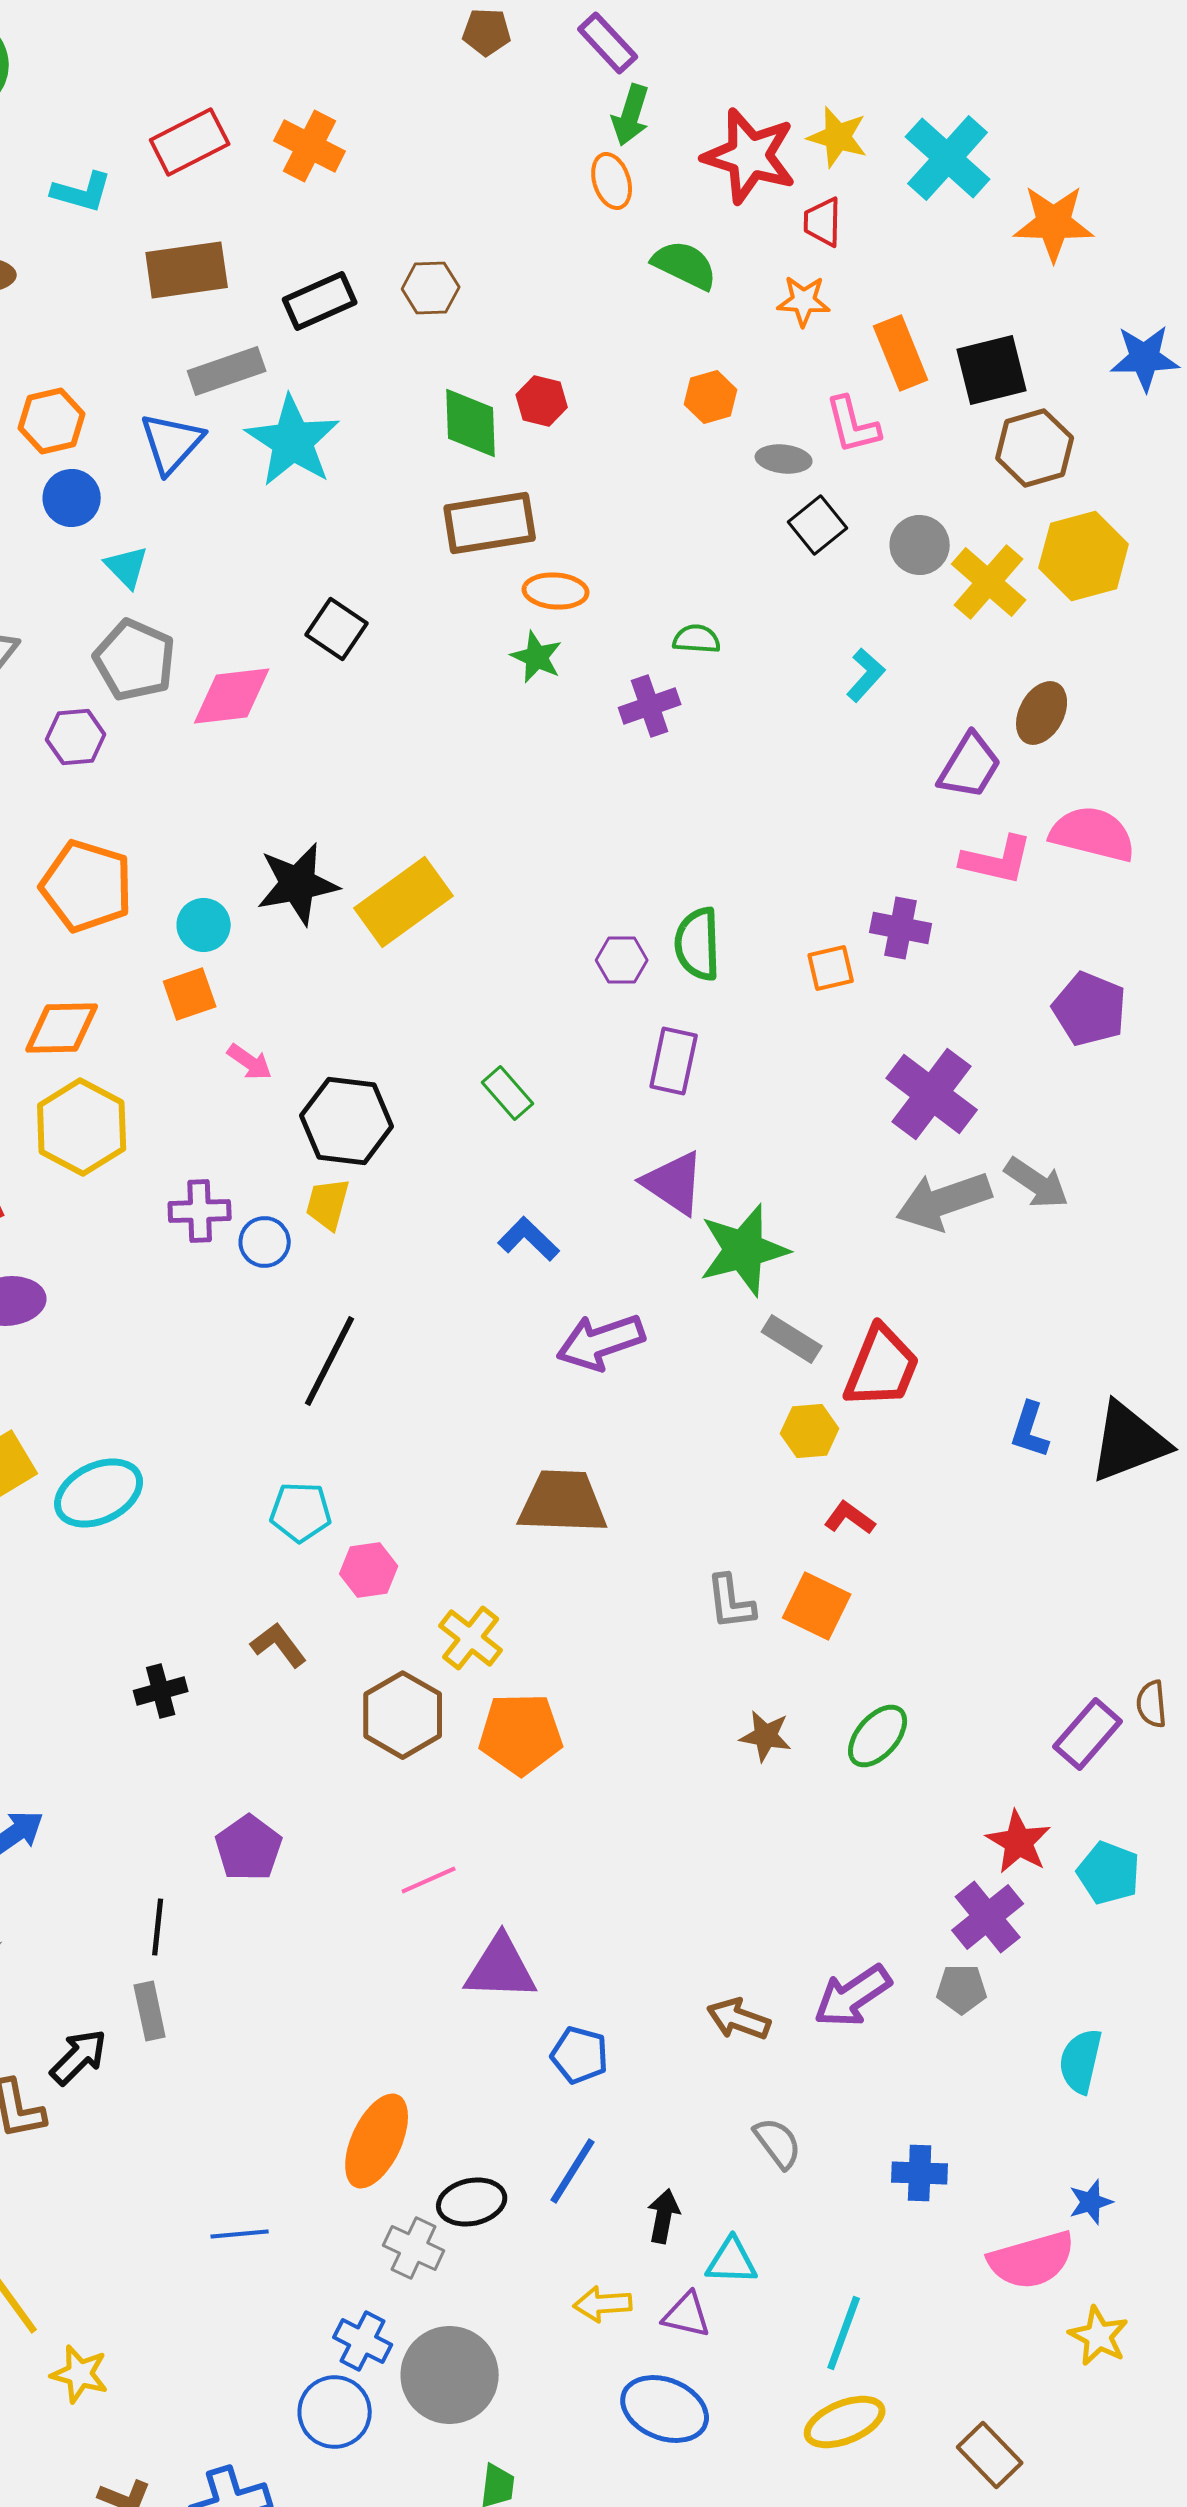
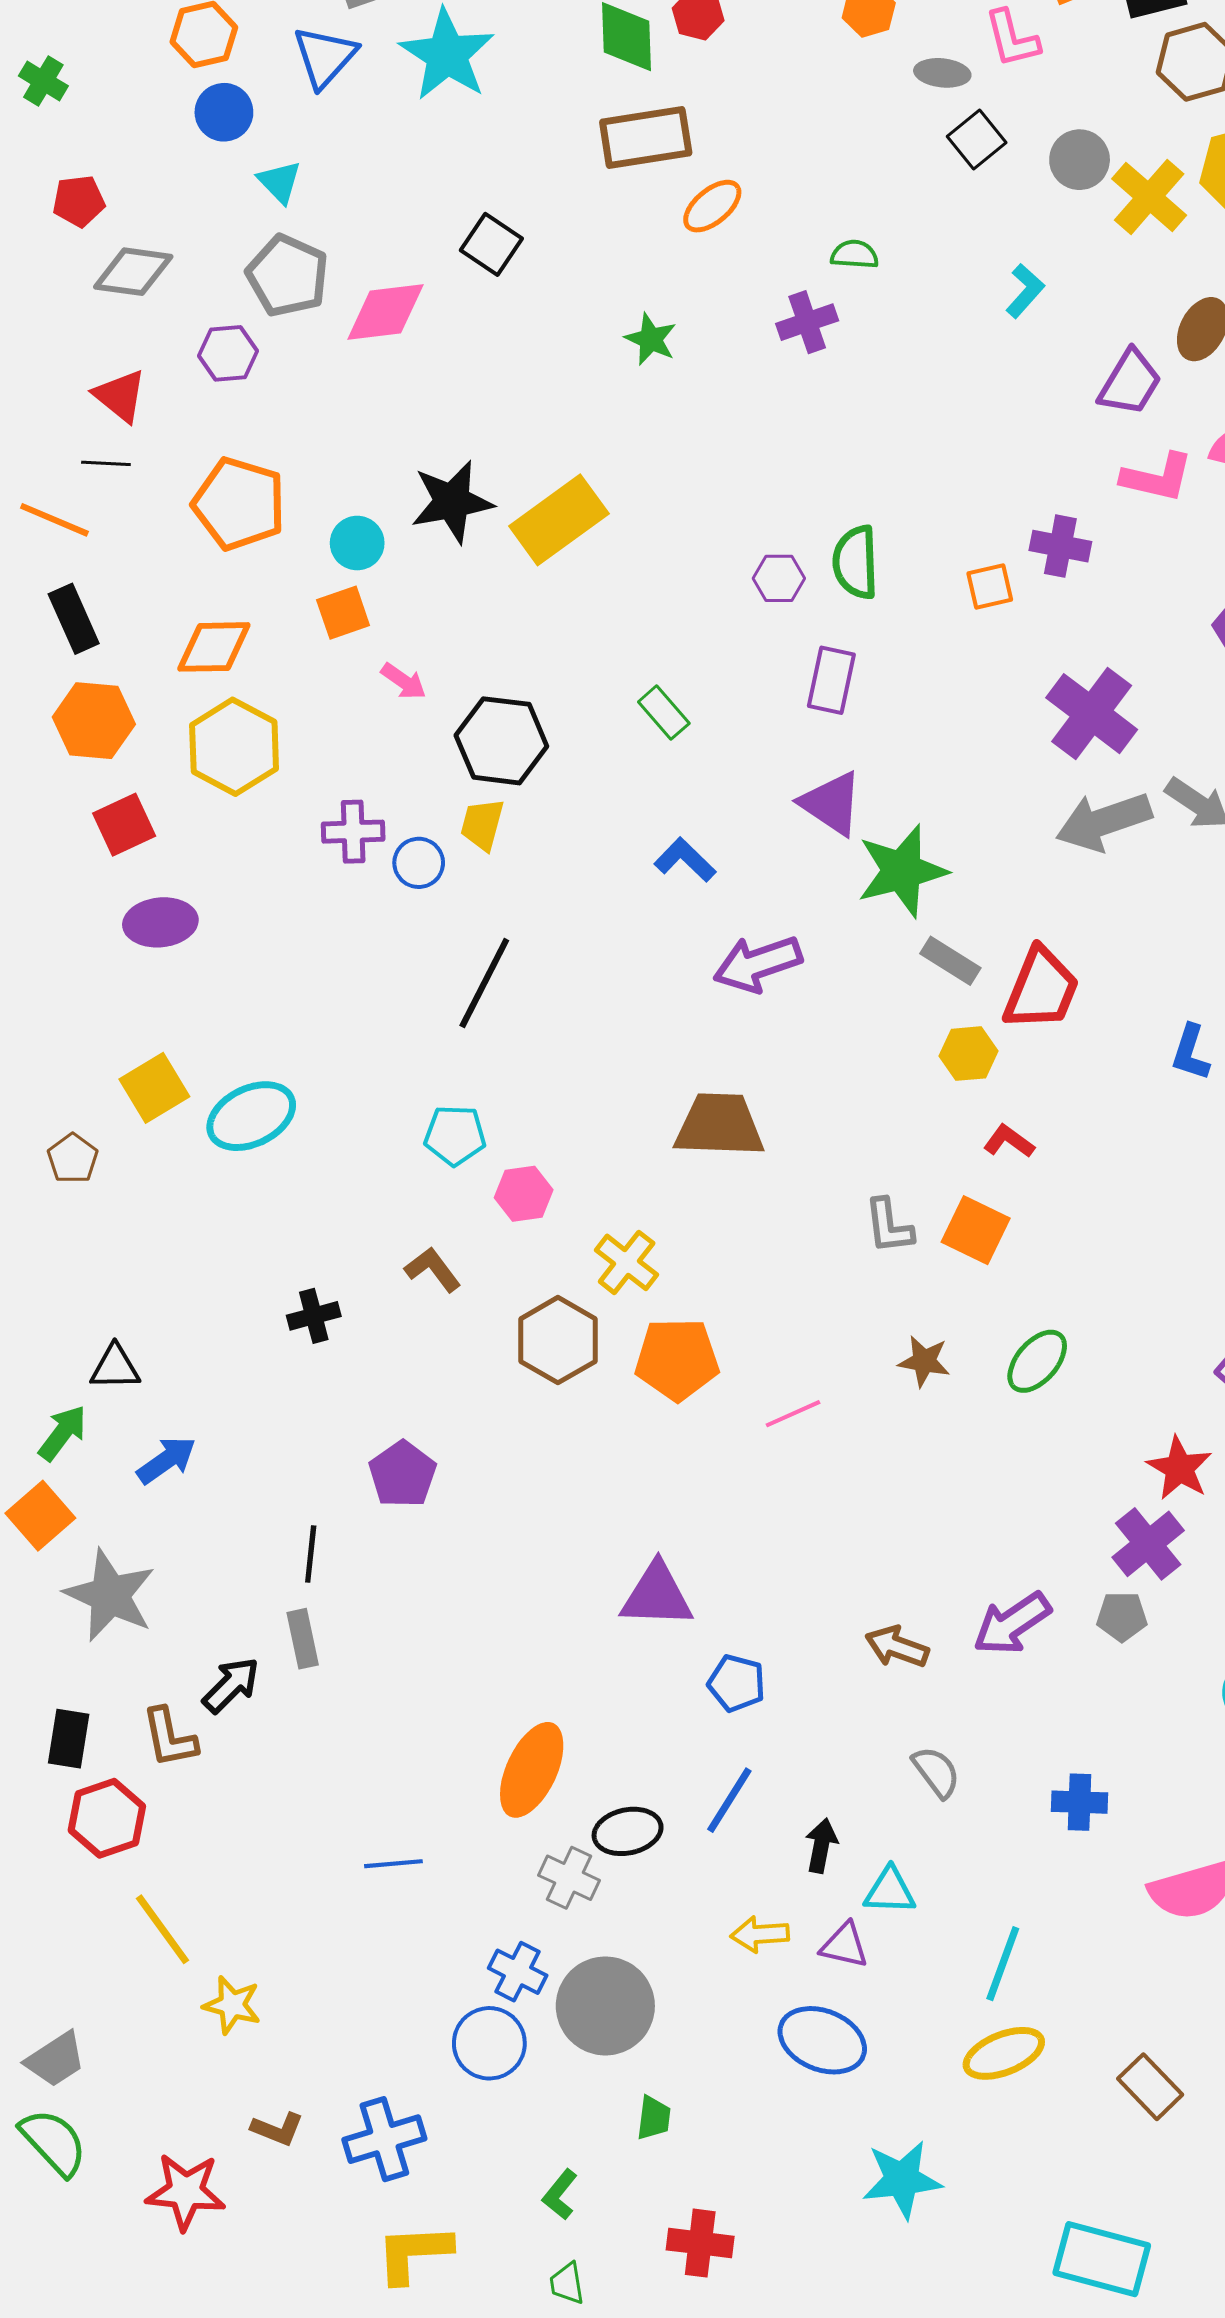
orange ellipse: (556, 591) -> (712, 206), turned -44
green star: (537, 657) -> (651, 339), moved
pink line: (429, 1880) -> (793, 1414), moved

